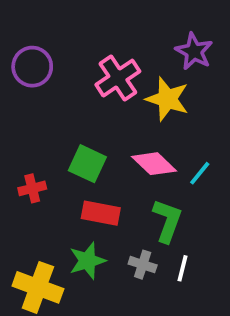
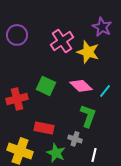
red cross: (32, 188) -> (17, 99), size x1.5
red rectangle: (101, 213) -> (44, 128), moved
green star: (87, 261) -> (56, 153), moved, turned -30
white line: (183, 268) -> (94, 155), moved

